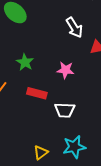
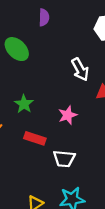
pink star: (65, 70) -> (68, 115), turned -30

